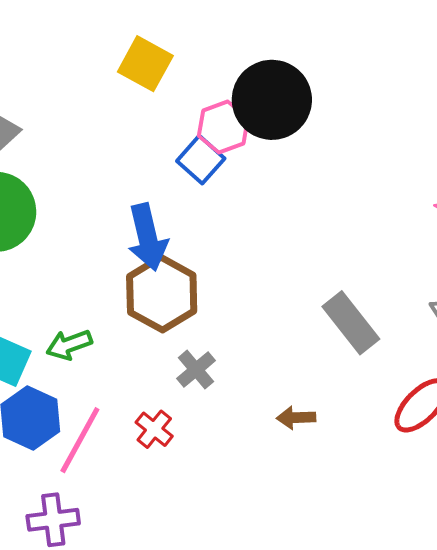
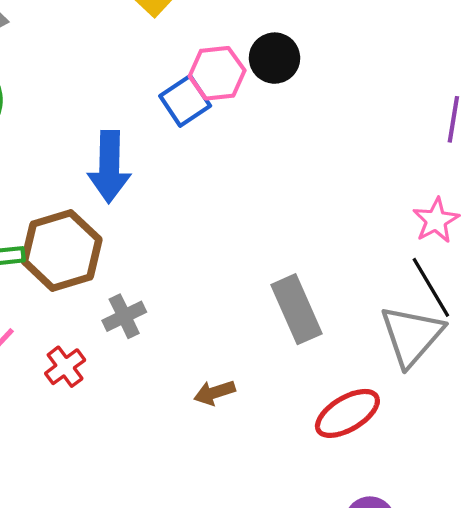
black circle: (272, 100) -> (275, 58), size x0.6
brown hexagon: (162, 294) -> (62, 250), moved
brown arrow: (296, 418) -> (215, 393), turned -30

